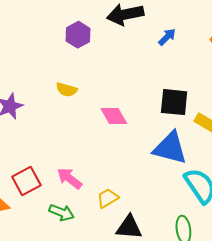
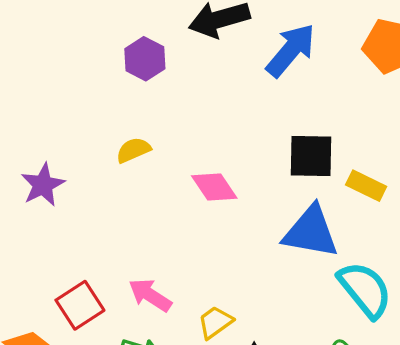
blue arrow: (167, 37) -> (291, 50), size x1.8
yellow semicircle: (67, 90) -> (133, 150), turned 145

